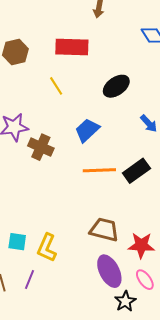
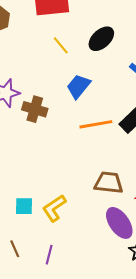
yellow line: (56, 86) -> (61, 45), moved
yellow L-shape: (47, 248) -> (54, 208), turned 40
purple line: (30, 280) -> (49, 255), moved

